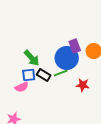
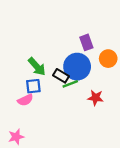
purple rectangle: (75, 46) -> (86, 42), moved
black rectangle: (44, 75) -> (61, 76), moved

